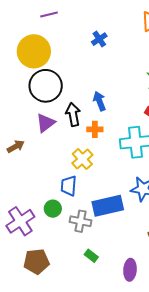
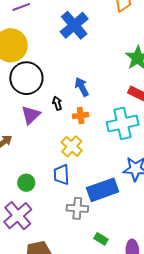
blue cross: (99, 39) -> (74, 25), size x1.8
black arrow: (73, 114) -> (57, 103), size x0.6
green circle: (53, 209) -> (26, 183), moved
green rectangle: (91, 256) -> (101, 239), moved

